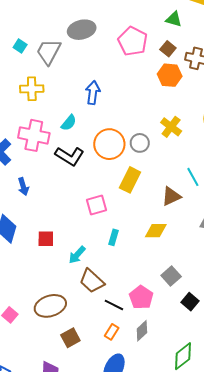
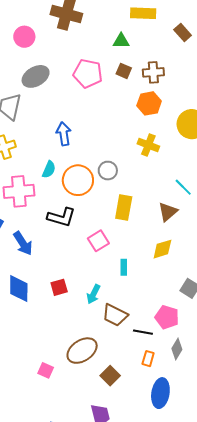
orange hexagon: (170, 75) -> (149, 103), moved
gray circle: (140, 143) -> (108, 171), moved
orange circle: (109, 144) -> (78, 180), moved
black L-shape: (70, 156) -> (61, 217), moved
blue arrow: (23, 186) -> (23, 243), size x1.4

